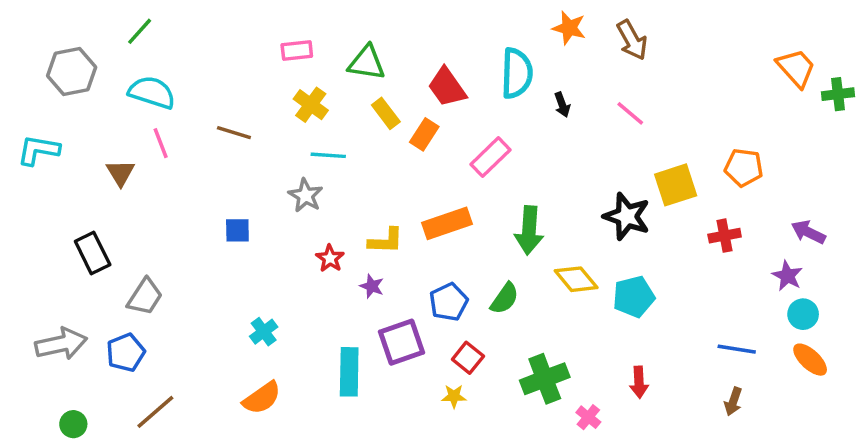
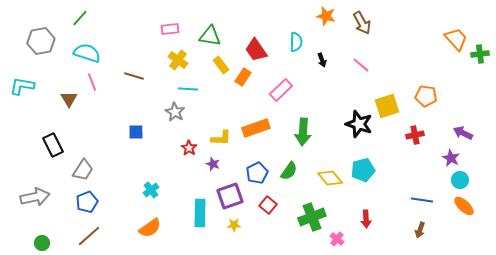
cyan semicircle: (517, 73) -> (296, 42), size x0.7
yellow diamond: (576, 279) -> (330, 178), moved
blue pentagon: (126, 353) -> (87, 202), moved
yellow star: (454, 396) -> (234, 225), moved

